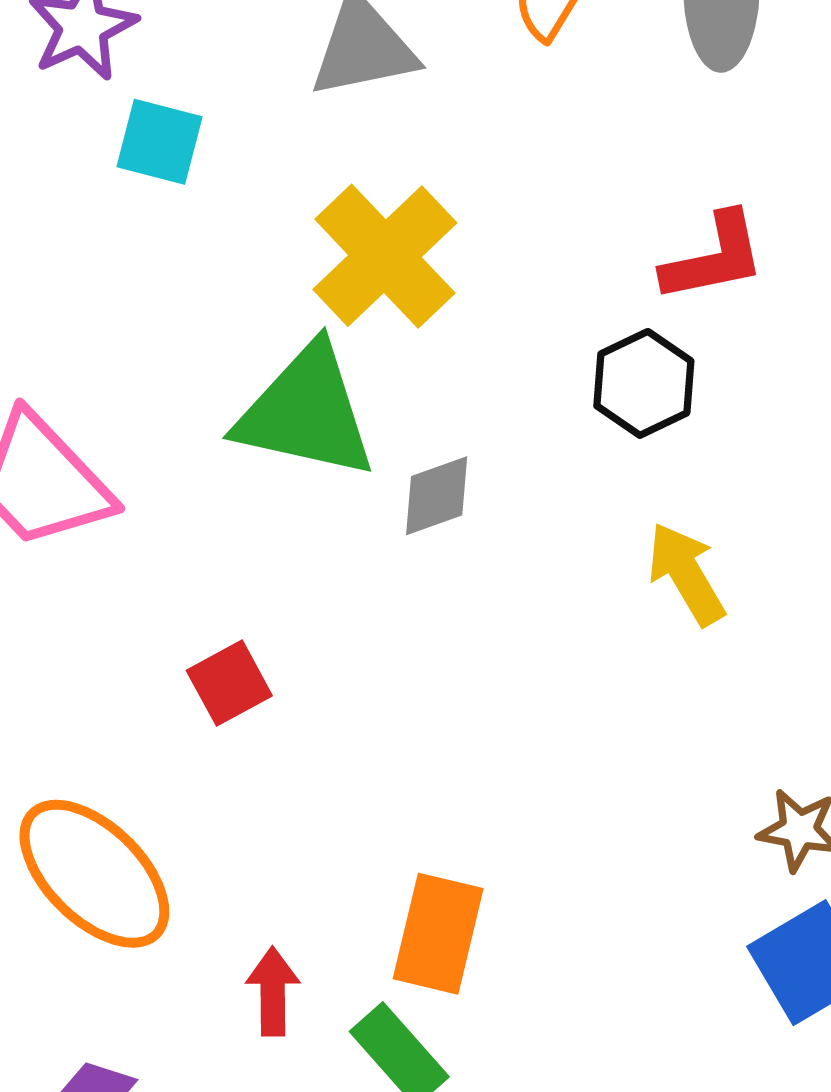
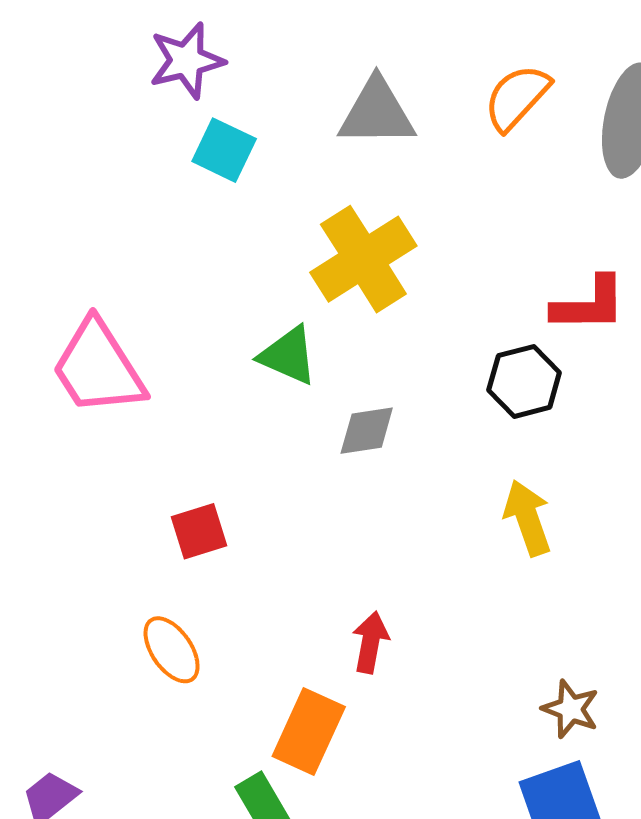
green triangle: (306, 412) -> (288, 356), size x0.6
orange ellipse: (94, 874) -> (172, 650), moved, size x0.6
red arrow: (273, 991) -> (370, 642), moved

